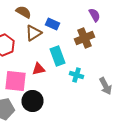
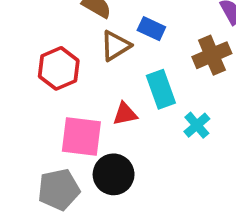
cyan cross: (76, 75) -> (197, 125), turned 32

